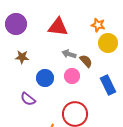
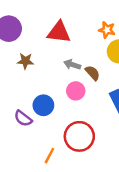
brown star: (22, 57) -> (25, 61), moved
blue circle: (45, 78) -> (43, 105), moved

